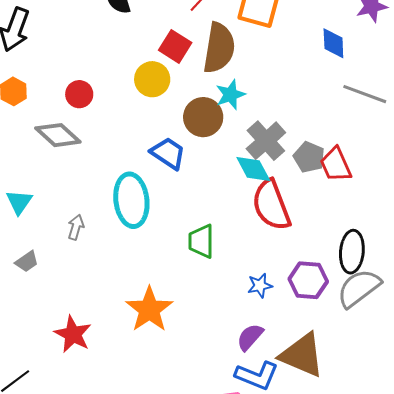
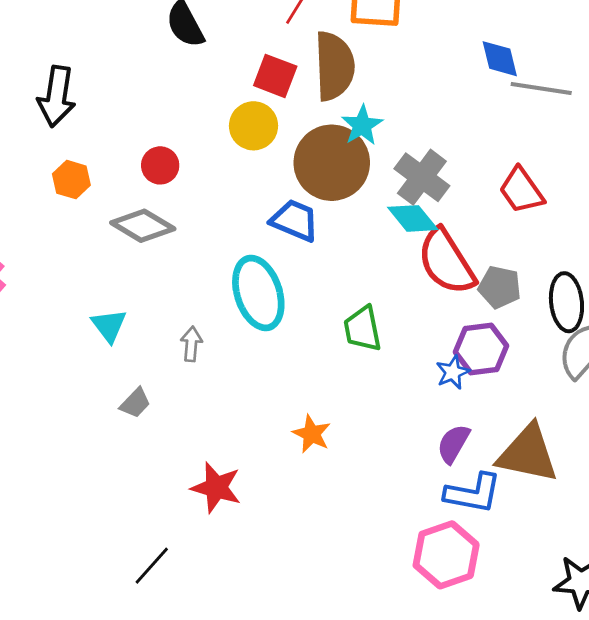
blue diamond: (333, 43) -> (500, 59), moved
brown circle: (203, 117) -> (332, 163), size x1.4
gray pentagon: (309, 157) -> (500, 287), moved
purple hexagon: (308, 280) -> (481, 349), moved
orange star: (149, 309) -> (312, 434), size x0.6

